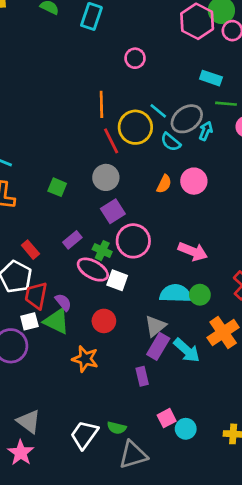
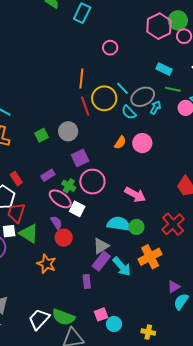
gray circle: (106, 177) -> (68, 131), moved
green square: (57, 187) -> (41, 135), turned 32
purple semicircle: (63, 302) -> (56, 223), moved
green semicircle: (117, 428) -> (63, 317), size x1.6

